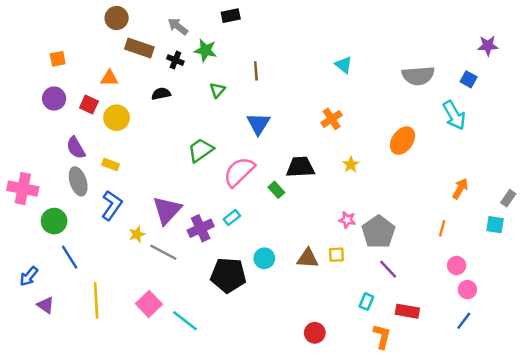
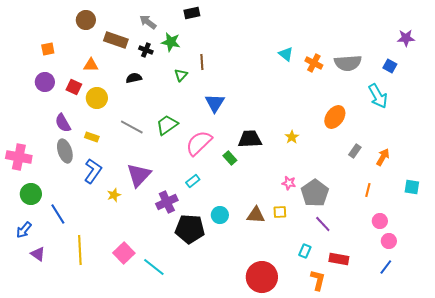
brown circle: (117, 18) -> (86, 20), moved
brown line: (256, 71) -> (202, 62), moved
orange cross: (332, 119) -> (314, 63), moved, turned -30
gray rectangle: (508, 198) -> (355, 151), moved
green circle: (54, 221) -> (31, 194), moved
purple cross: (201, 228) -> (167, 202), moved
gray line: (163, 252) -> (132, 127), moved
red circle: (315, 333) -> (262, 277), size x1.8

